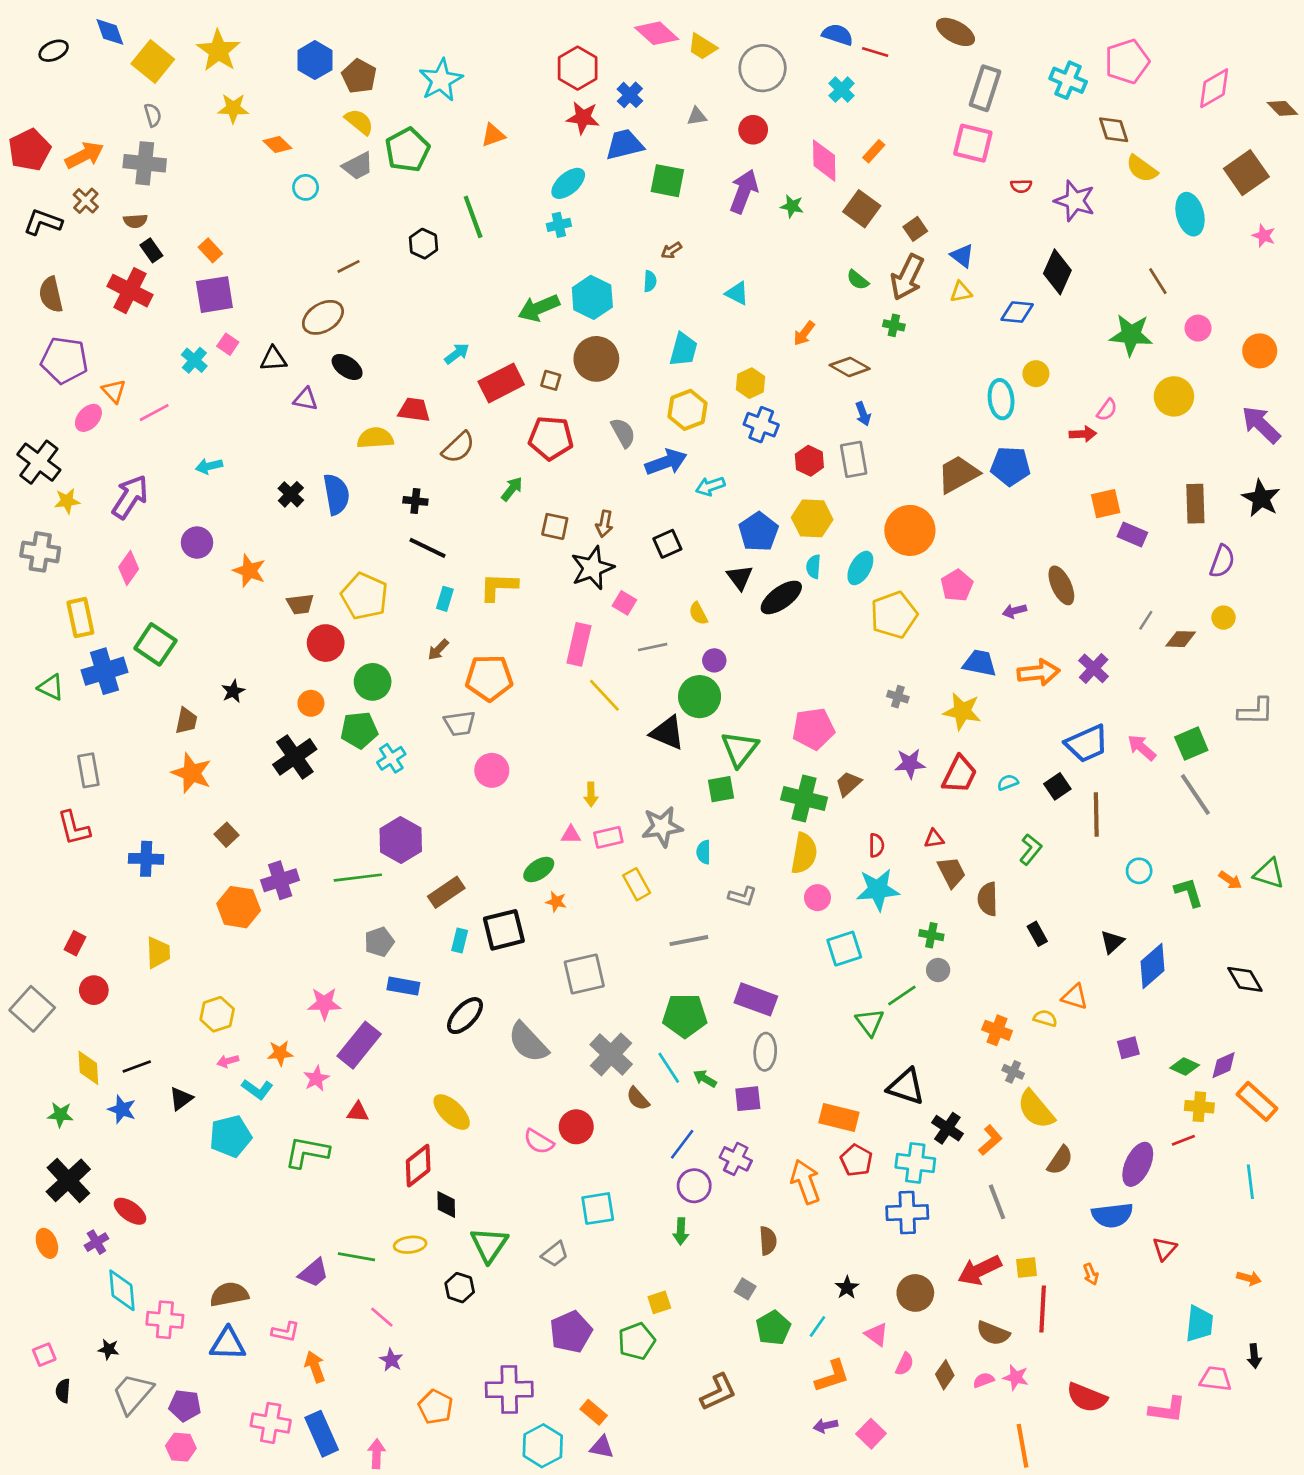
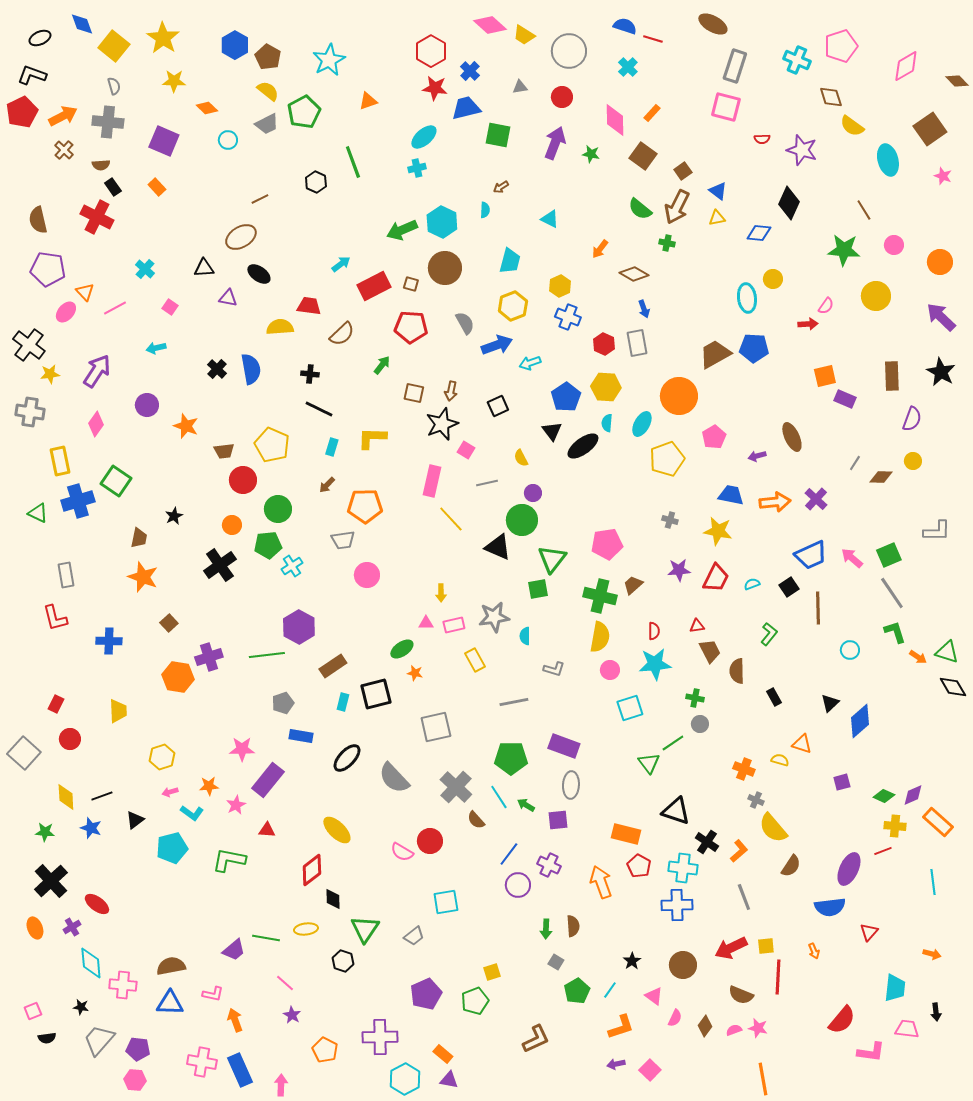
black L-shape: (43, 222) -> (32, 75), moved
green semicircle: (858, 280) -> (640, 209), size x1.4
purple square: (214, 295) -> (164, 141), moved, turned 32
pink square: (228, 344) -> (170, 307), moved
green L-shape: (1189, 892) -> (895, 632), moved
black diamond: (1245, 979) -> (953, 687), moved
green arrow: (681, 1231) -> (546, 929), moved
black semicircle: (63, 1391) -> (47, 1038), turned -102
red semicircle: (1087, 1397) -> (842, 1020), moved, turned -72

